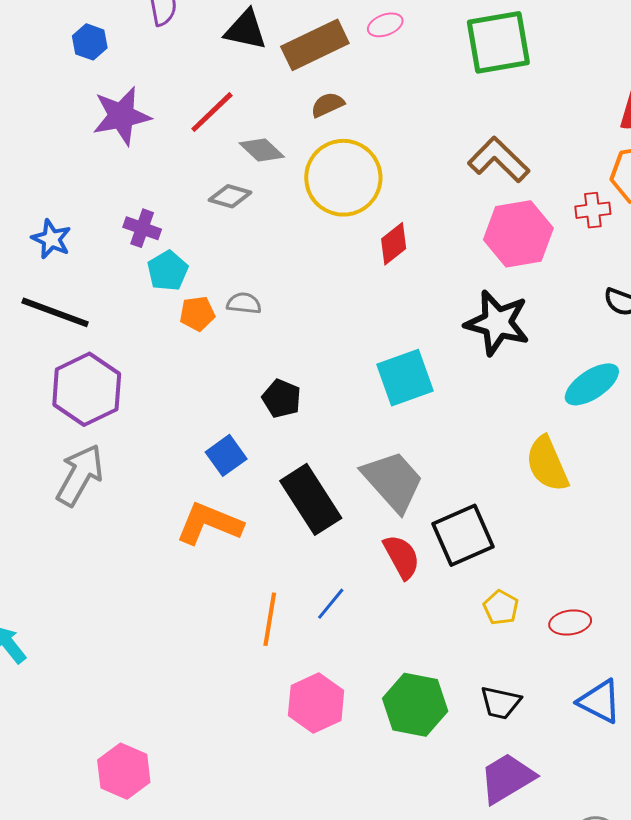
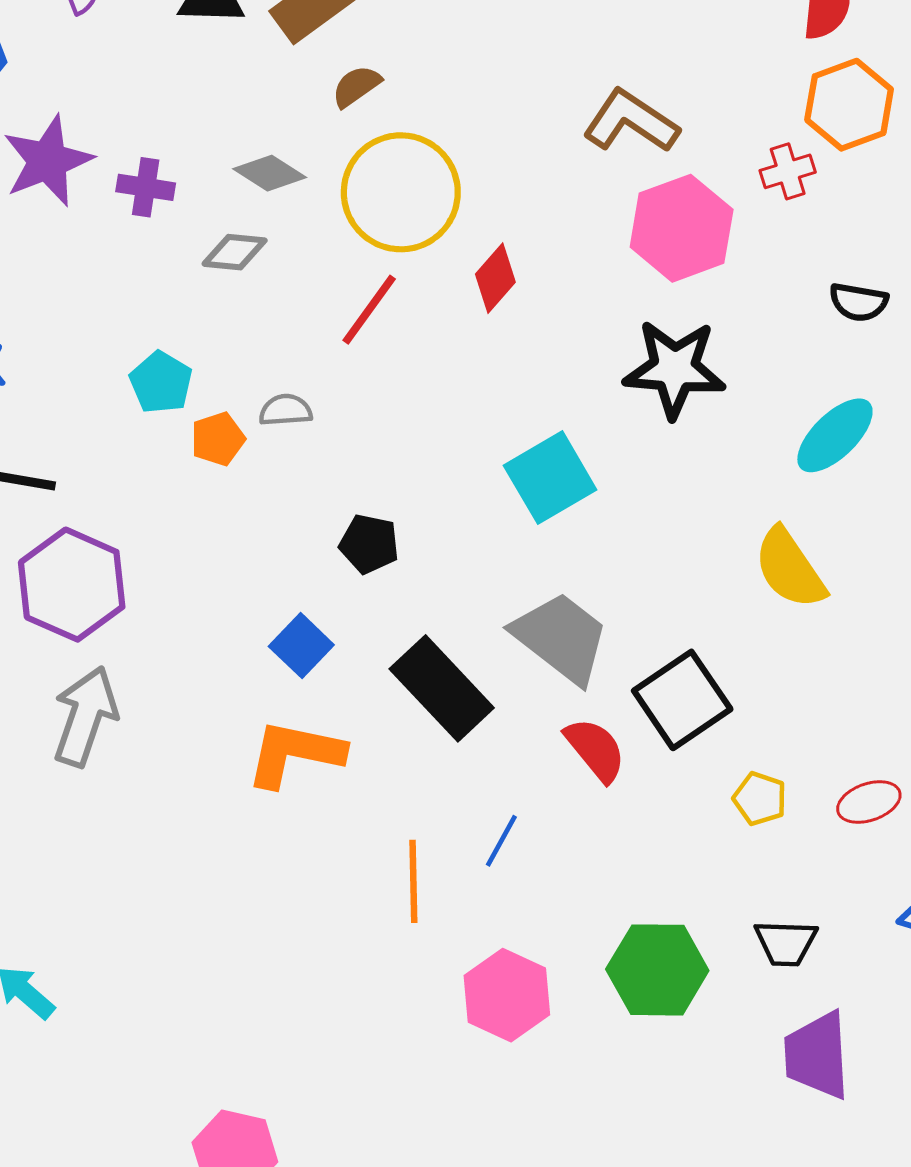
red line: (212, 112) -> (369, 310), moved
purple cross: (142, 228) -> (146, 187), moved
purple trapezoid: (507, 778) -> (817, 1055), turned -52

